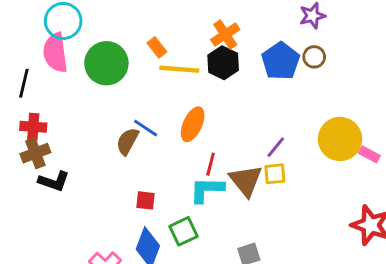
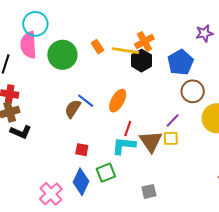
brown circle: (314, 57) -> (193, 91), moved, size x1.5
yellow line: (179, 69) -> (125, 51), moved

